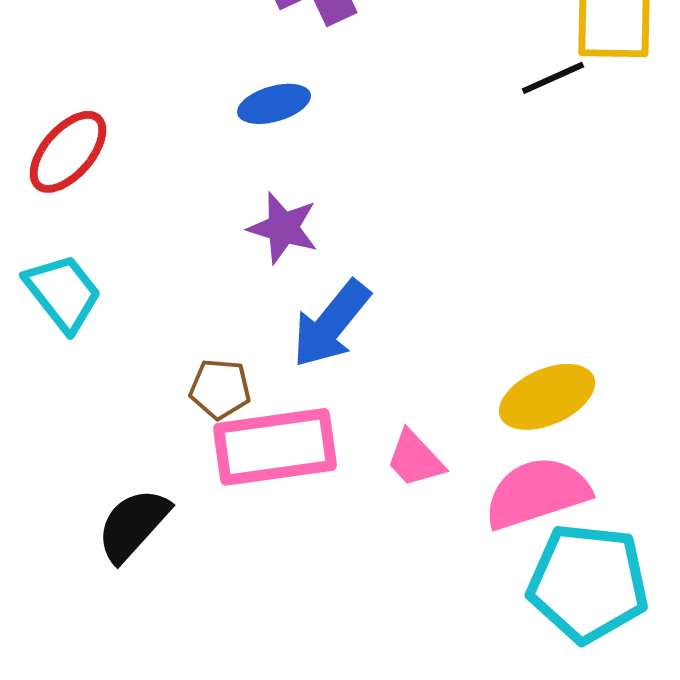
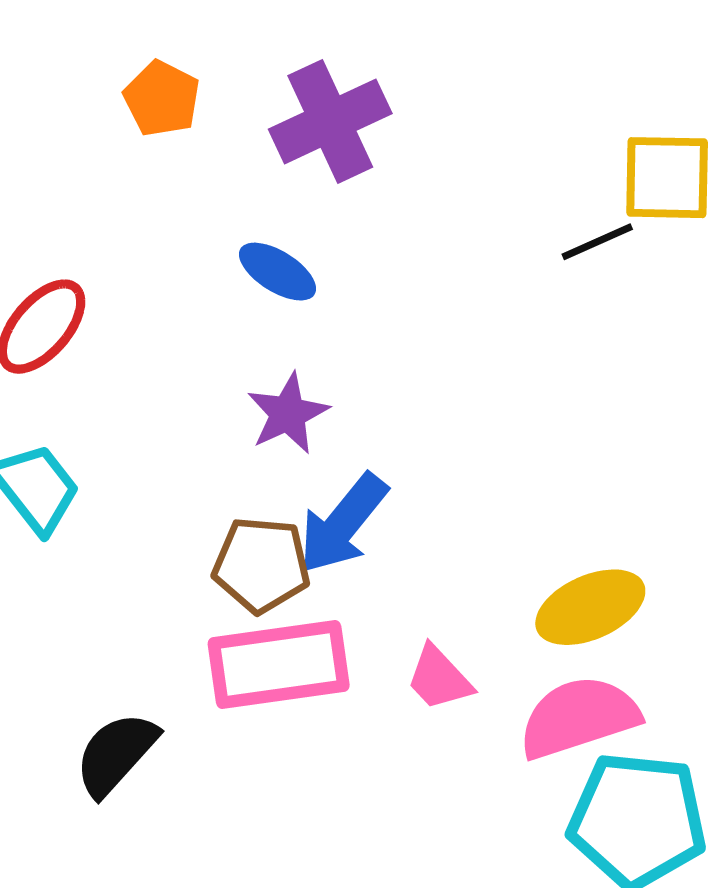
blue ellipse: (274, 104) -> (278, 272), turned 48
purple star: (283, 228) -> (288, 414), turned 30
brown pentagon: (220, 389) -> (261, 565), moved, size x1.4

